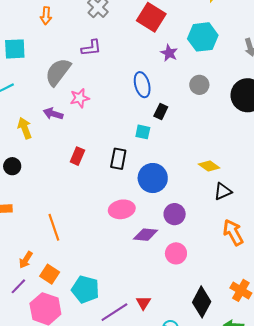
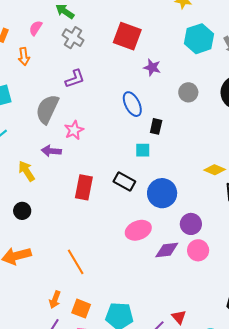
cyan hexagon: (203, 37) -> (199, 39), moved
red rectangle: (77, 156) -> (84, 187), size x1.4
black rectangle: (118, 159) -> (124, 182), turned -60
pink circle: (176, 253) -> (198, 250), moved

